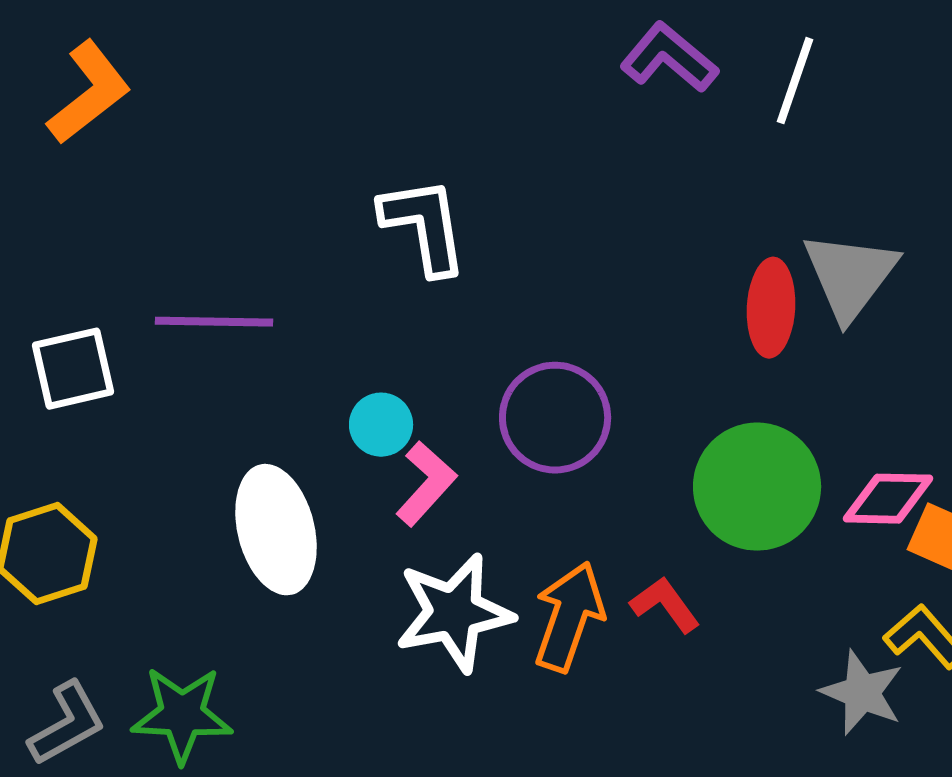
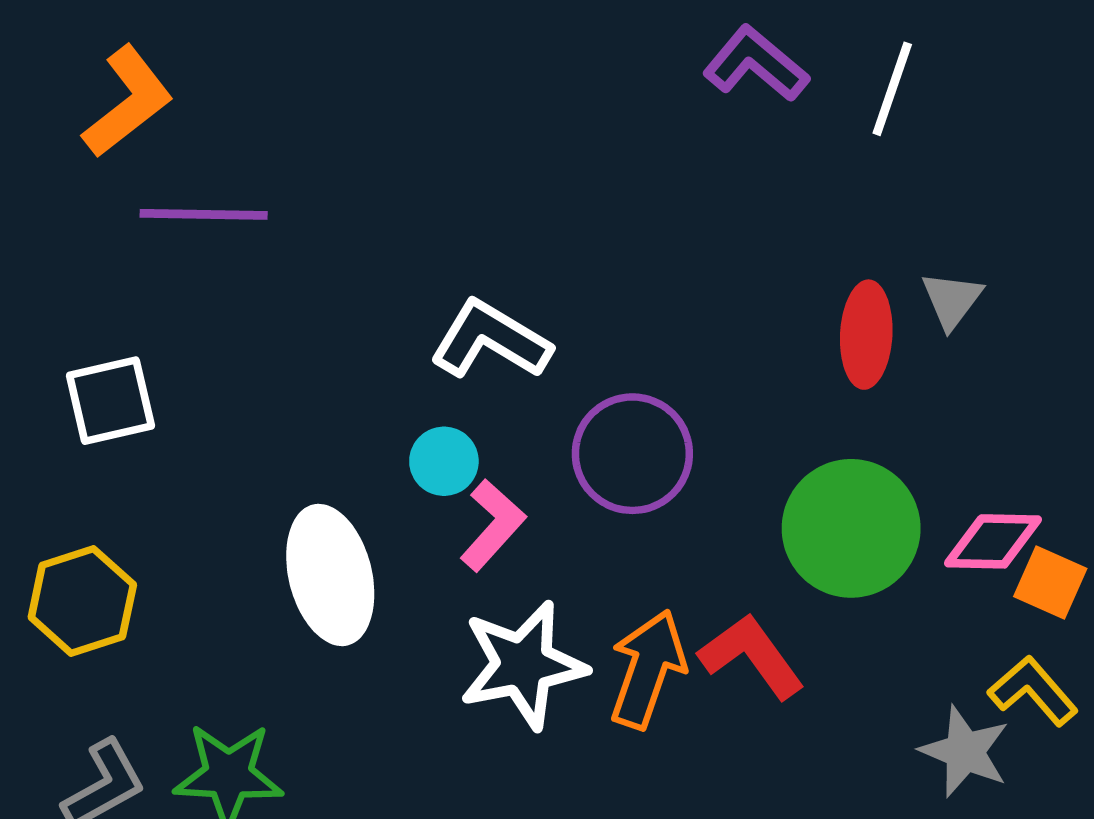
white L-shape: (424, 226) -> (491, 340), moved, turned -50
gray triangle: (850, 276) -> (952, 300), size x0.6
purple line: (214, 322) -> (204, 214), moved
red L-shape: (665, 605) -> (751, 656), size x1.4

